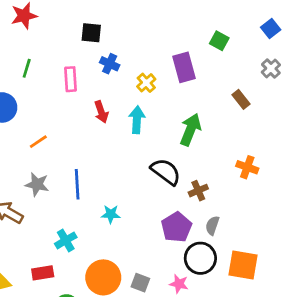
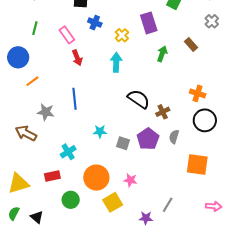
pink rectangle: (70, 79) -> (67, 35), turned -30
red arrow: (101, 112) -> (77, 58), moved
green arrow: (190, 130) -> (162, 54), moved, size x0.7
orange line: (38, 142) -> (32, 81), moved
blue line: (77, 184) -> (75, 99), moved
black circle: (200, 258) -> (205, 120), moved
gray square: (140, 283) -> (123, 143), moved
pink star: (179, 284) -> (130, 180), moved

